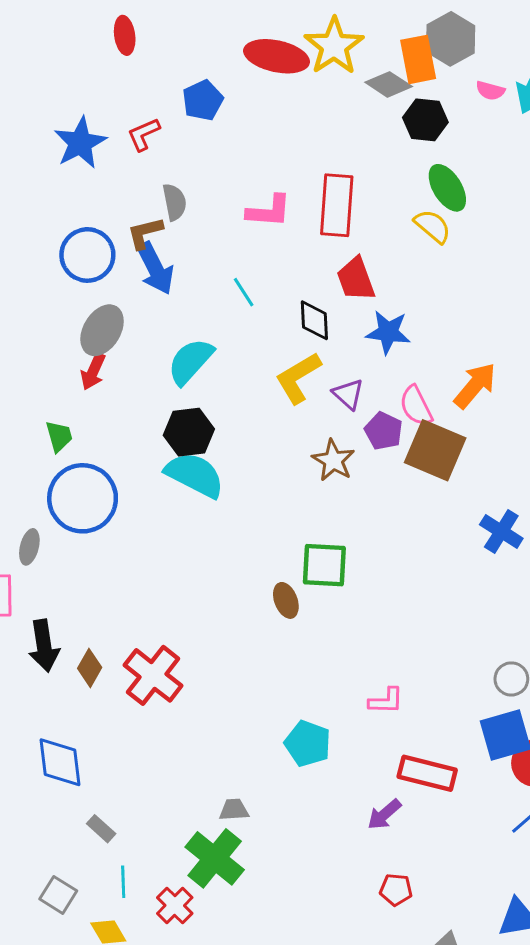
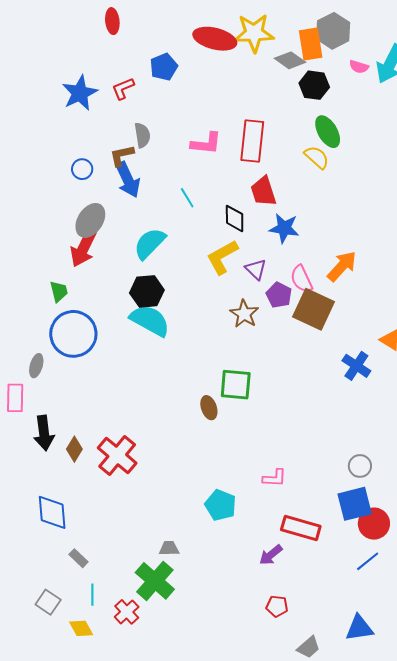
yellow star: (334, 46) -> (254, 33), turned 30
blue circle: (87, 255) -> (82, 169), size x0.6
red arrow: (93, 372) -> (83, 248), size x1.5

